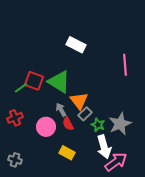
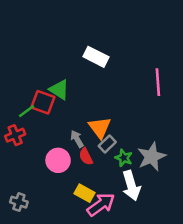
green triangle: (59, 82) -> (59, 90), moved, size x0.7
red cross: (15, 118) -> (15, 135), moved
pink arrow: (116, 162) -> (101, 205), moved

